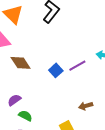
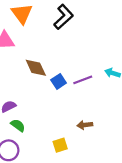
brown diamond: (21, 63) -> (36, 68), moved

